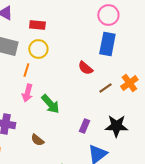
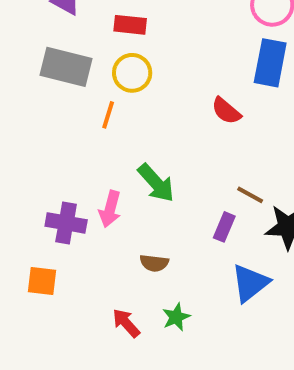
brown line: (105, 88) -> (250, 195), moved, turned 64
pink arrow: (27, 93) -> (110, 209), moved
brown semicircle: (37, 140) -> (154, 263), moved, turned -32

